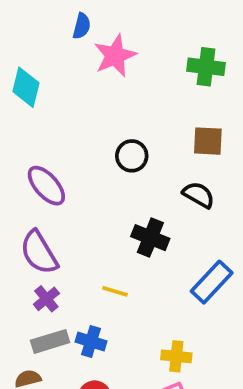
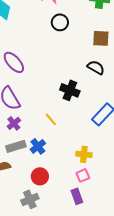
black circle: (132, 156) -> (60, 22), moved
yellow line: (115, 291) -> (51, 119), turned 32
blue cross: (91, 341) -> (38, 146), turned 35

